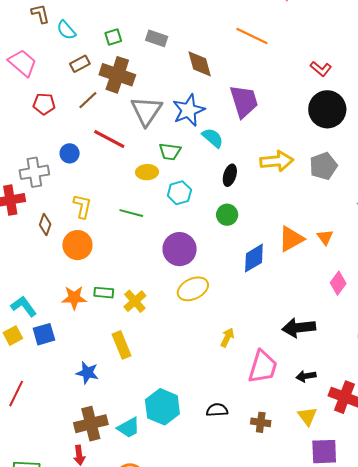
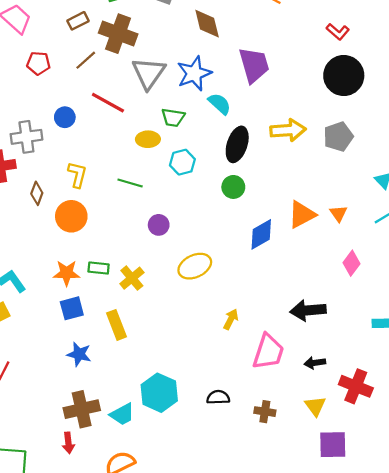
black ellipse: (230, 175) -> (237, 144), size x1.5
purple circle: (180, 249) -> (159, 225), moved, size x0.6
blue square: (44, 334) -> (72, 308), moved

